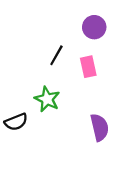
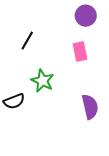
black line: (56, 55) -> (27, 40), moved

